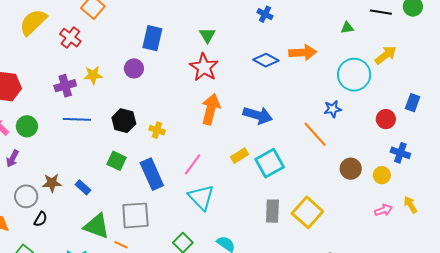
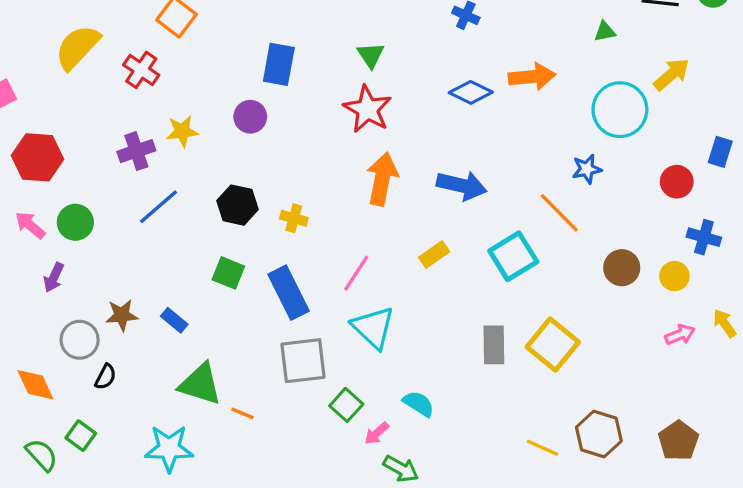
blue line: (77, 119) -> (158, 207), turned -40
cyan square: (270, 163) -> (513, 256), moved
gray square: (135, 215) -> (303, 361), moved

